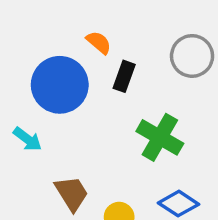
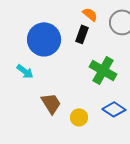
orange semicircle: (99, 42) -> (90, 14), moved

